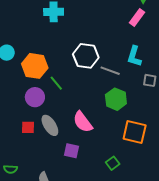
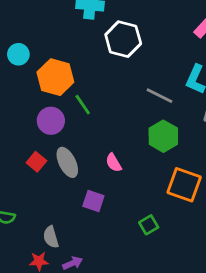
white hexagon: (86, 56) -> (123, 39), moved
pink semicircle: (83, 122) -> (114, 163), size x0.6
red square: (28, 127) -> (36, 162), turned 32

